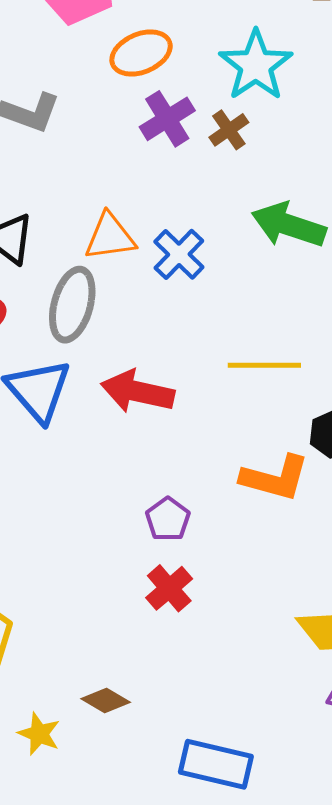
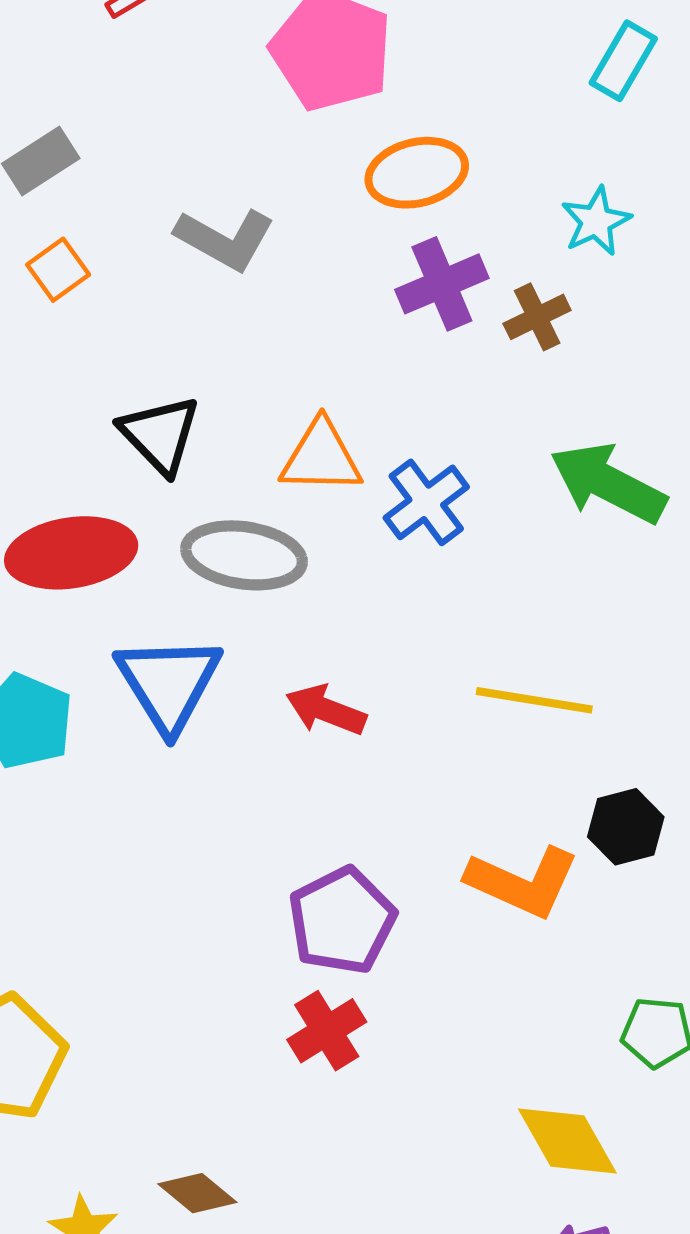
cyan star: (256, 65) -> (596, 221), size x0.6
gray ellipse: (72, 305) -> (244, 555), turned 74
red arrow: (138, 392) -> (326, 710), size x0.7
purple pentagon: (168, 519) -> (342, 921), size x1.5

